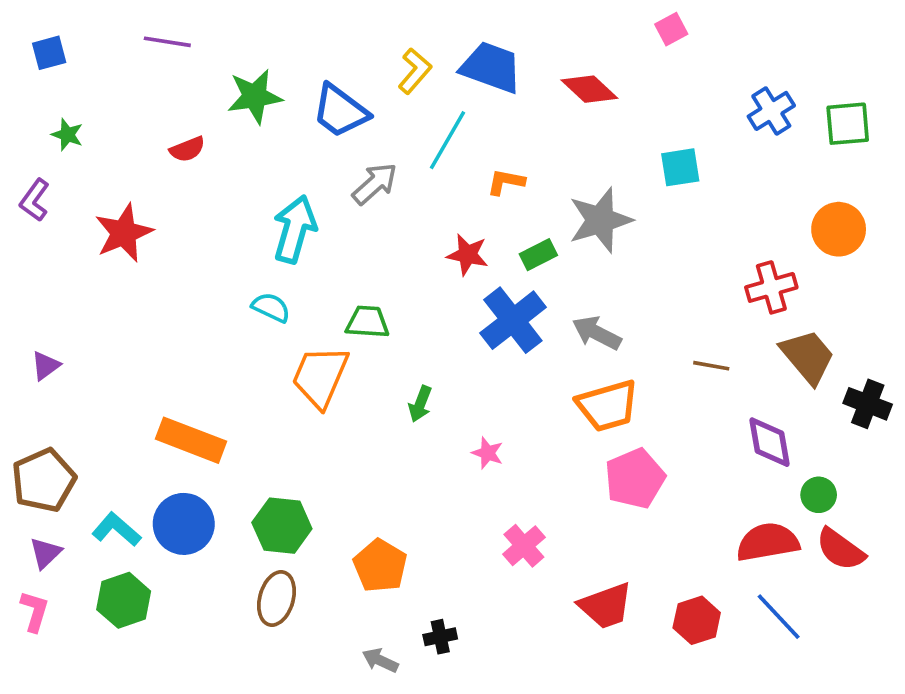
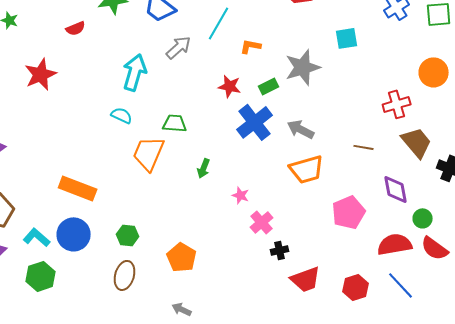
pink pentagon: (635, 478) -> (349, 212), moved
green hexagon: (282, 526) -> (128, 235), size x0.7
pink cross: (524, 546) -> (262, 222), moved
black cross: (440, 637) -> (280, 250), moved

